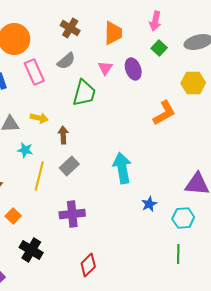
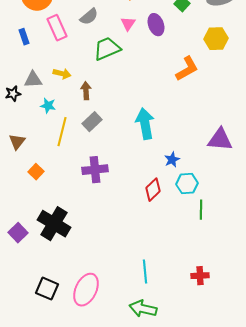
green trapezoid: (84, 93) -> (107, 49), turned -128
cyan hexagon: (183, 218) -> (187, 184), moved
black cross: (31, 250) -> (54, 224), moved, size x1.4
red diamond: (88, 265) -> (153, 190), moved

